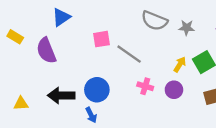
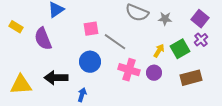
pink cross: (145, 86) -> (129, 70), size x1.5
blue circle: (97, 90) -> (90, 62), moved
yellow triangle: (21, 104) -> (21, 85), size x1.6
blue arrow: (91, 115) -> (82, 95), turned -136

